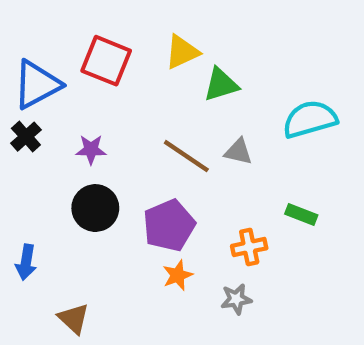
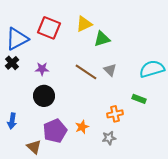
cyan semicircle: (310, 119) -> (152, 69), moved
gray triangle: (238, 152) -> (110, 70), turned 32
purple pentagon: (169, 225) -> (55, 131), moved

